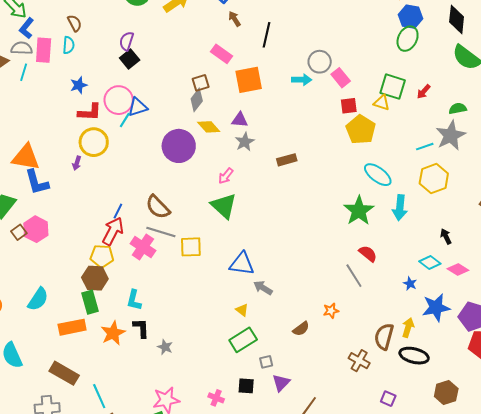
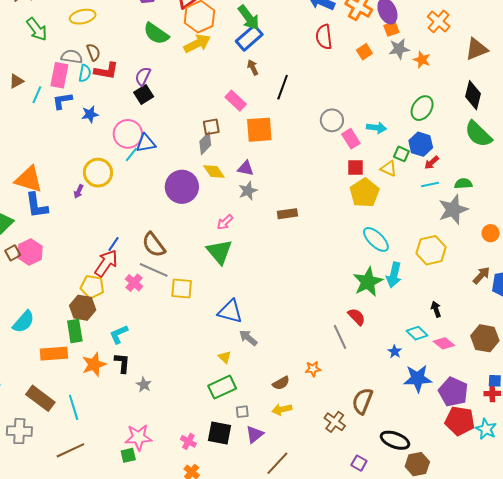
blue hexagon: (410, 17) -> (421, 144), moved
blue L-shape: (27, 28) -> (62, 101), moved, turned 35
gray semicircle: (22, 48) -> (72, 57), moved
cyan arrow: (302, 80) -> (376, 128), moved
green square: (393, 87) -> (401, 154), size x0.6
red L-shape: (90, 112) -> (106, 71), moved
cyan line: (425, 147) -> (430, 185), moved
green star: (359, 211) -> (368, 282), moved
pink cross: (143, 247) -> (134, 283), size x0.7
cyan L-shape: (134, 300) -> (119, 334), turned 45
yellow arrow: (408, 328) -> (282, 409), moved, turned -126
black ellipse: (414, 356) -> (395, 440), moved
black square: (246, 386) -> (220, 433), size x1.4
cyan line: (99, 396) -> (74, 407), moved

